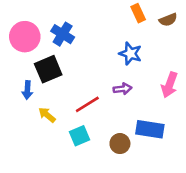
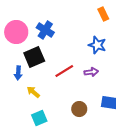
red line: (87, 104) -> (64, 71), moved
cyan square: (80, 136) -> (39, 118), moved
brown circle: (120, 144) -> (79, 109), moved

